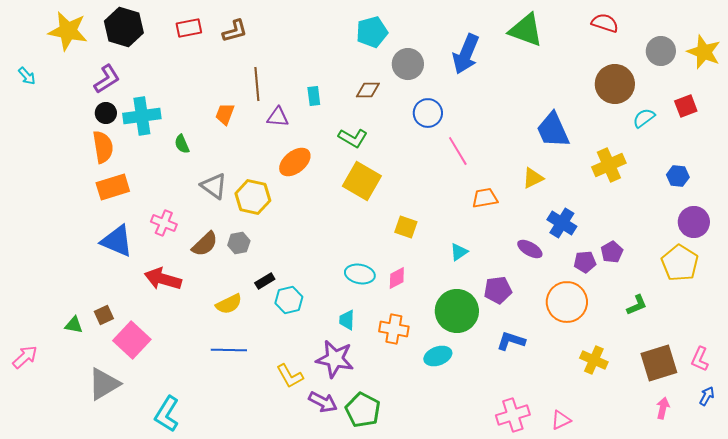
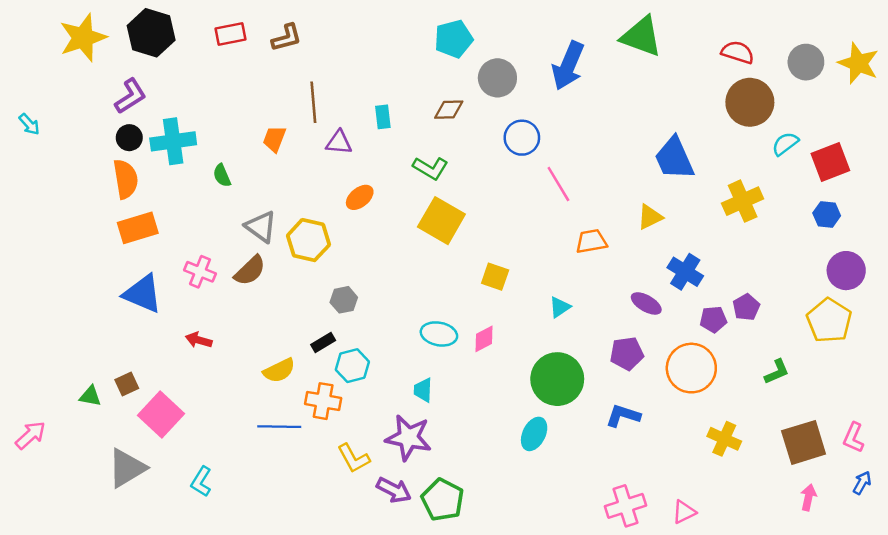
red semicircle: (605, 23) -> (738, 52), moved
yellow star: (68, 31) -> (83, 38), turned -30
cyan arrow: (27, 76) -> (29, 124), moved
red square: (686, 106) -> (830, 162), moved, size x1.4
orange ellipse: (295, 162) -> (360, 197), size x0.7
gray hexagon: (239, 243) -> (344, 300), moved
brown semicircle: (205, 244) -> (250, 271), moved
red arrow: (163, 279) -> (199, 340), size x0.6
purple pentagon: (498, 290) -> (627, 353), moved
orange cross: (394, 329) -> (323, 401), moved
cyan ellipse: (438, 356) -> (534, 434), turned -44
cyan L-shape: (167, 414) -> (201, 481), moved, size x0.7

